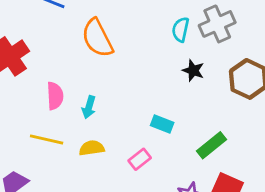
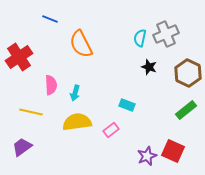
yellow line: (47, 140) -> (31, 112), moved
green rectangle: (212, 145) -> (186, 110), moved
yellow semicircle: (92, 148) -> (77, 122), size x1.6

